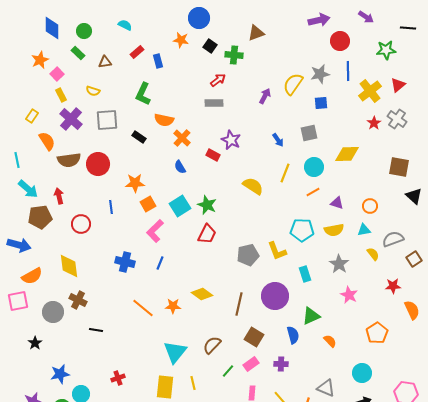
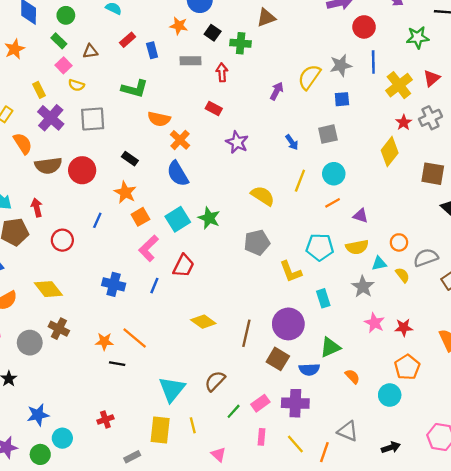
pink square: (57, 74) -> (64, 65), moved
red arrow: (218, 80) -> (222, 72), turned -56
green L-shape: (143, 94) -> (135, 89), turned -100
gray rectangle: (214, 103) -> (190, 61), moved
gray cross: (397, 119) -> (430, 118), turned 30
black rectangle: (139, 137) -> (130, 159), moved
yellow diamond: (347, 154) -> (390, 152), moved, turned -50
red rectangle: (213, 155) -> (214, 108), moved
blue semicircle: (180, 167) -> (178, 174), size x1.6
orange star: (135, 183) -> (125, 192), turned 30
orange circle: (370, 206) -> (399, 242), moved
blue line: (111, 207) -> (97, 220), turned 32
cyan triangle: (364, 230) -> (379, 263), moved
red trapezoid: (207, 234) -> (183, 266), moved
gray pentagon: (248, 255) -> (257, 242), moved
yellow diamond: (69, 266) -> (48, 289), turned -30
red star: (393, 286) -> (404, 327), moved
orange star: (173, 306) -> (104, 341), moved
black line: (96, 330) -> (117, 364), moved
blue semicircle: (293, 335) -> (309, 369), turned 102
brown square: (254, 337) -> (278, 359), moved
purple cross: (281, 364) -> (295, 403), size x1.6
cyan circle: (362, 373) -> (390, 395), moved

